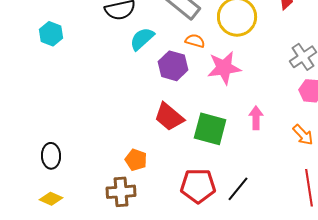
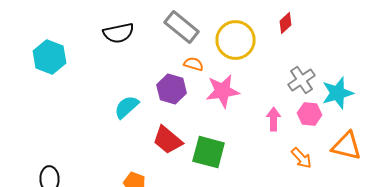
cyan hexagon: (51, 34) -> (50, 57), size x1.4
cyan semicircle: (142, 39) -> (127, 107), moved
pink arrow: (256, 118) -> (274, 119), moved

